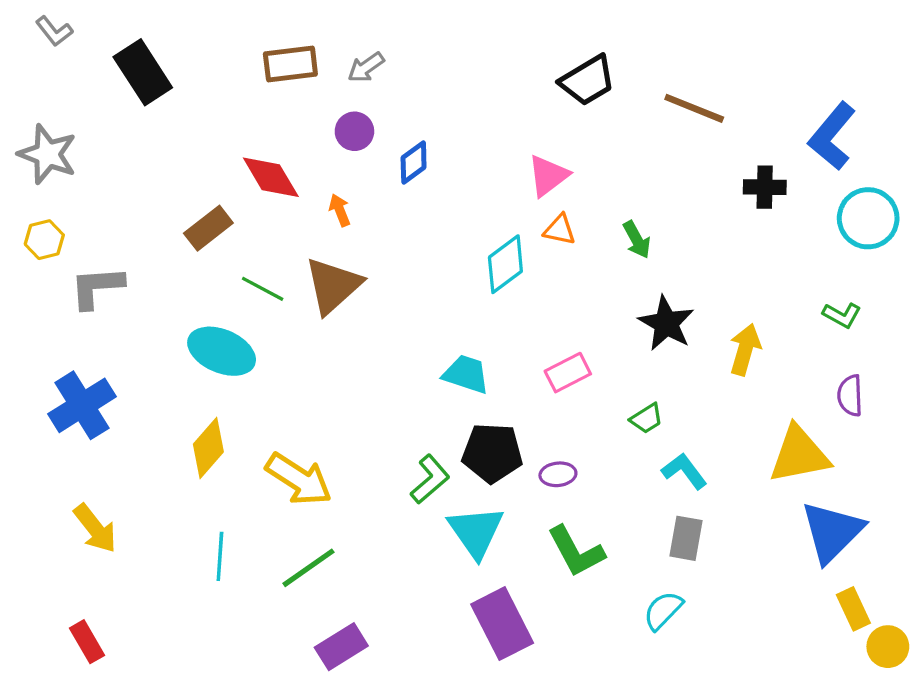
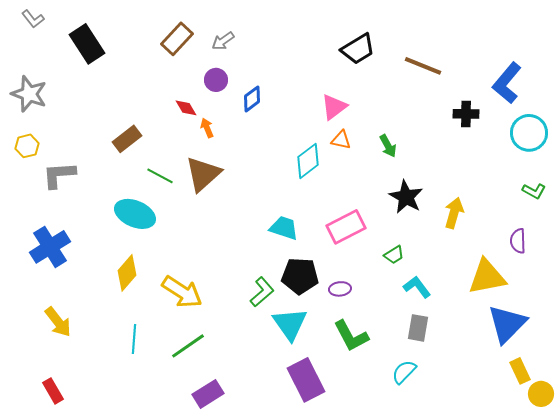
brown rectangle: (290, 64) -> (177, 39), turned -40
red diamond: (271, 177) -> (186, 108), moved, size x0.6
green L-shape: (842, 315) -> (534, 191), moved
pink rectangle: (568, 373) -> (346, 227), size x1.4

